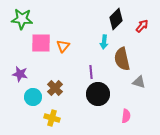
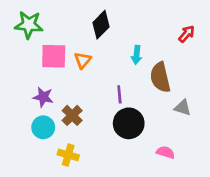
black diamond: (116, 19) -> (101, 25), moved
purple star: (20, 74) -> (43, 97), moved
pink semicircle: (126, 116) -> (165, 152), turned -80

